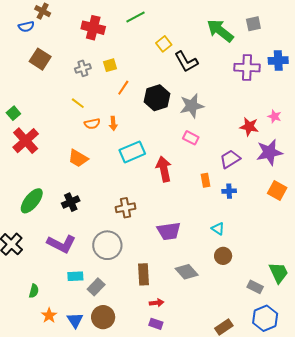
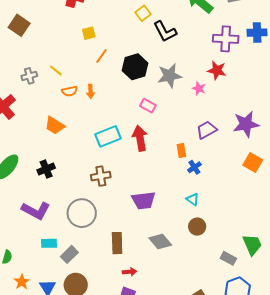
gray cross: (83, 68) -> (29, 76), moved
pink star: (274, 116) -> (199, 88), moved
red star: (249, 127) -> (217, 70), moved
pink rectangle: (191, 138) -> (148, 106), moved
cyan rectangle: (132, 152) -> (108, 136), moved
blue cross: (229, 191) -> (194, 167), moved, turned -32

